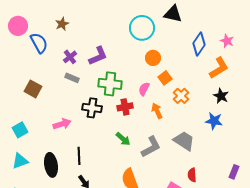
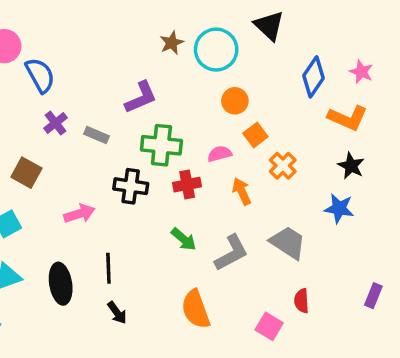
black triangle: (173, 14) -> (269, 26), turned 30
brown star: (62, 24) -> (172, 43), moved
purple cross: (70, 57) -> (55, 123), moved
orange L-shape: (219, 68) -> (348, 118), turned 55
brown square: (33, 89) -> (26, 173), moved
pink semicircle: (144, 89) -> (220, 154), turned 48

